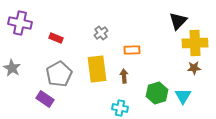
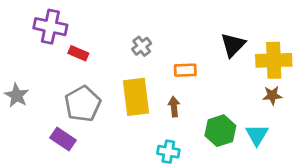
black triangle: (178, 21) -> (233, 45), moved
purple cross: (20, 23) -> (50, 27), moved

